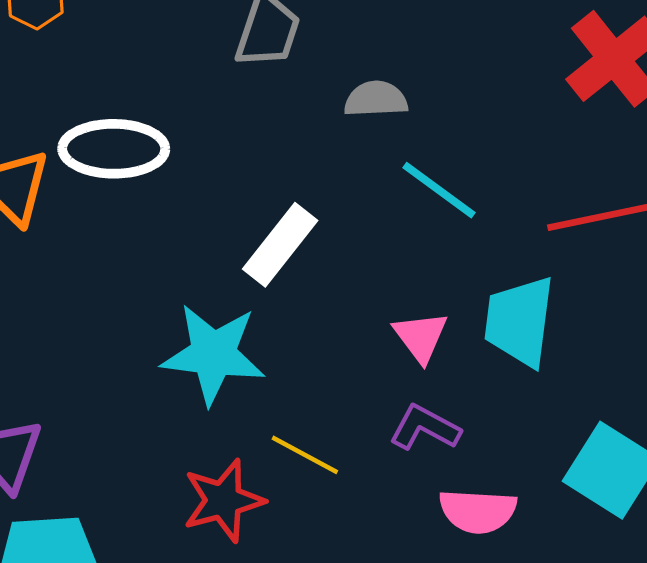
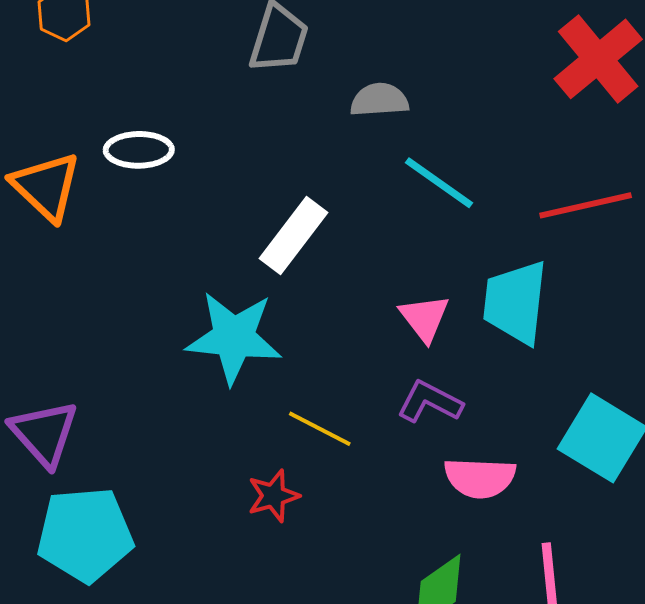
white ellipse: (114, 149) -> (139, 150), size x0.7
red star: (223, 501) -> (273, 496), moved, size x0.7

